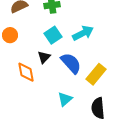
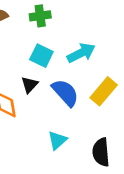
cyan square: (53, 35) -> (41, 56), turned -30
yellow rectangle: (96, 74) -> (104, 91), moved

